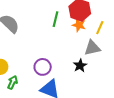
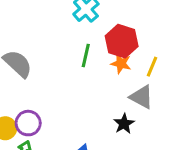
gray triangle: (92, 48) -> (142, 97), turned 42
purple circle: (43, 67) -> (28, 123), moved

